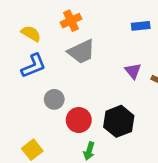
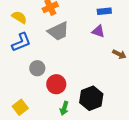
purple triangle: (133, 71) -> (98, 31), moved, turned -32
black hexagon: (119, 121) -> (91, 98), moved

